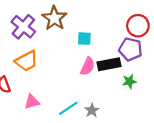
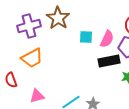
purple cross: (23, 27) -> (29, 26), turned 35
pink semicircle: (88, 66) -> (107, 39), moved

